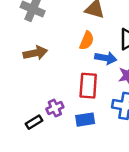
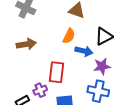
red rectangle: (88, 86) -> (56, 72), moved

